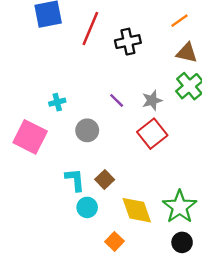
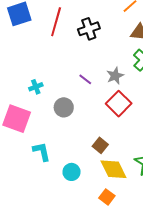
cyan L-shape: (75, 180) -> (42, 152), moved
brown square: (105, 180) -> (100, 145), moved
orange square: (115, 241) -> (107, 197), moved

